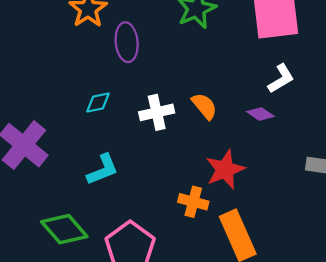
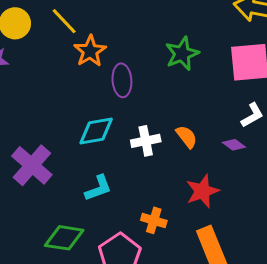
cyan diamond: (98, 103) -> (96, 131), size x1.6
orange cross: (193, 202) -> (154, 220), moved
green diamond: (64, 229) -> (64, 238), turned -42

